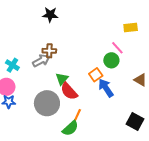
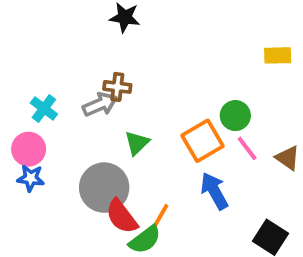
pink line: (117, 48) -> (247, 148), moved
orange square: (96, 75) -> (203, 141), size x1.5
blue arrow: (106, 88) -> (214, 191), moved
red semicircle: (69, 91) -> (122, 216), moved

